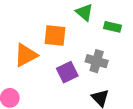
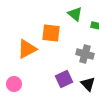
purple square: (67, 72) -> (64, 79), moved

